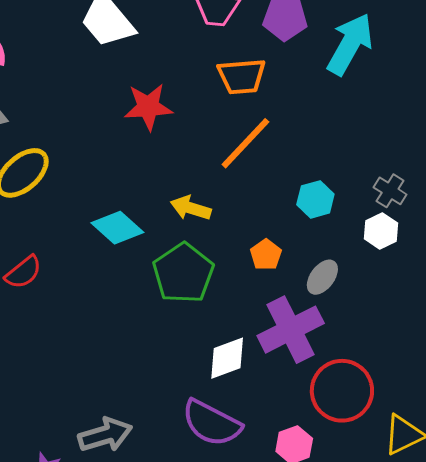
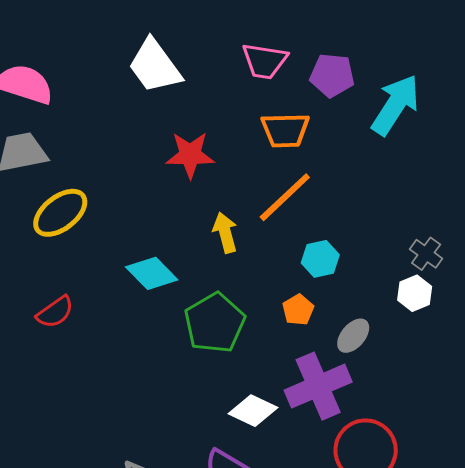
cyan hexagon: (315, 199) -> (320, 259), moved
yellow arrow: (191, 208) -> (225, 233), moved, turned 54
white diamond: (227, 358) -> (253, 411), turned 42

